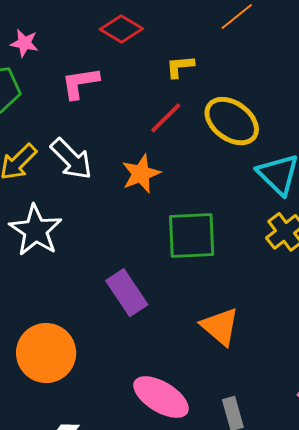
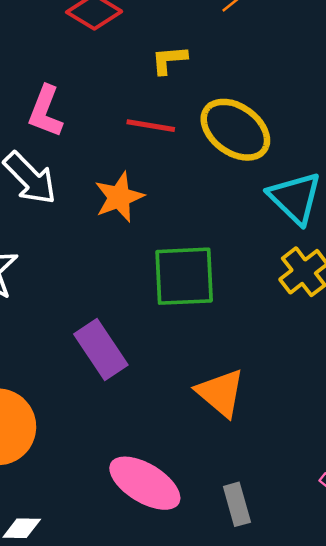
pink L-shape: (80, 83) -> (45, 111), moved, turned -60
red line: (166, 118) -> (151, 126), turned 54

